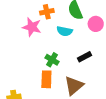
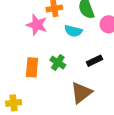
orange rectangle: (46, 79) -> (32, 67), moved

